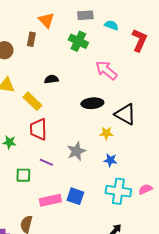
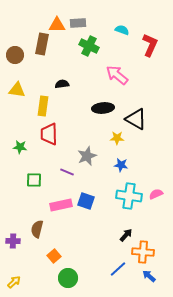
gray rectangle: (85, 15) -> (78, 23), moved
orange triangle: (46, 20) -> (57, 25), turned -48
brown rectangle: (31, 39) -> (42, 44), size x1.5
yellow rectangle: (32, 101) -> (43, 106), turned 54
purple line: (46, 162) -> (67, 172), moved

